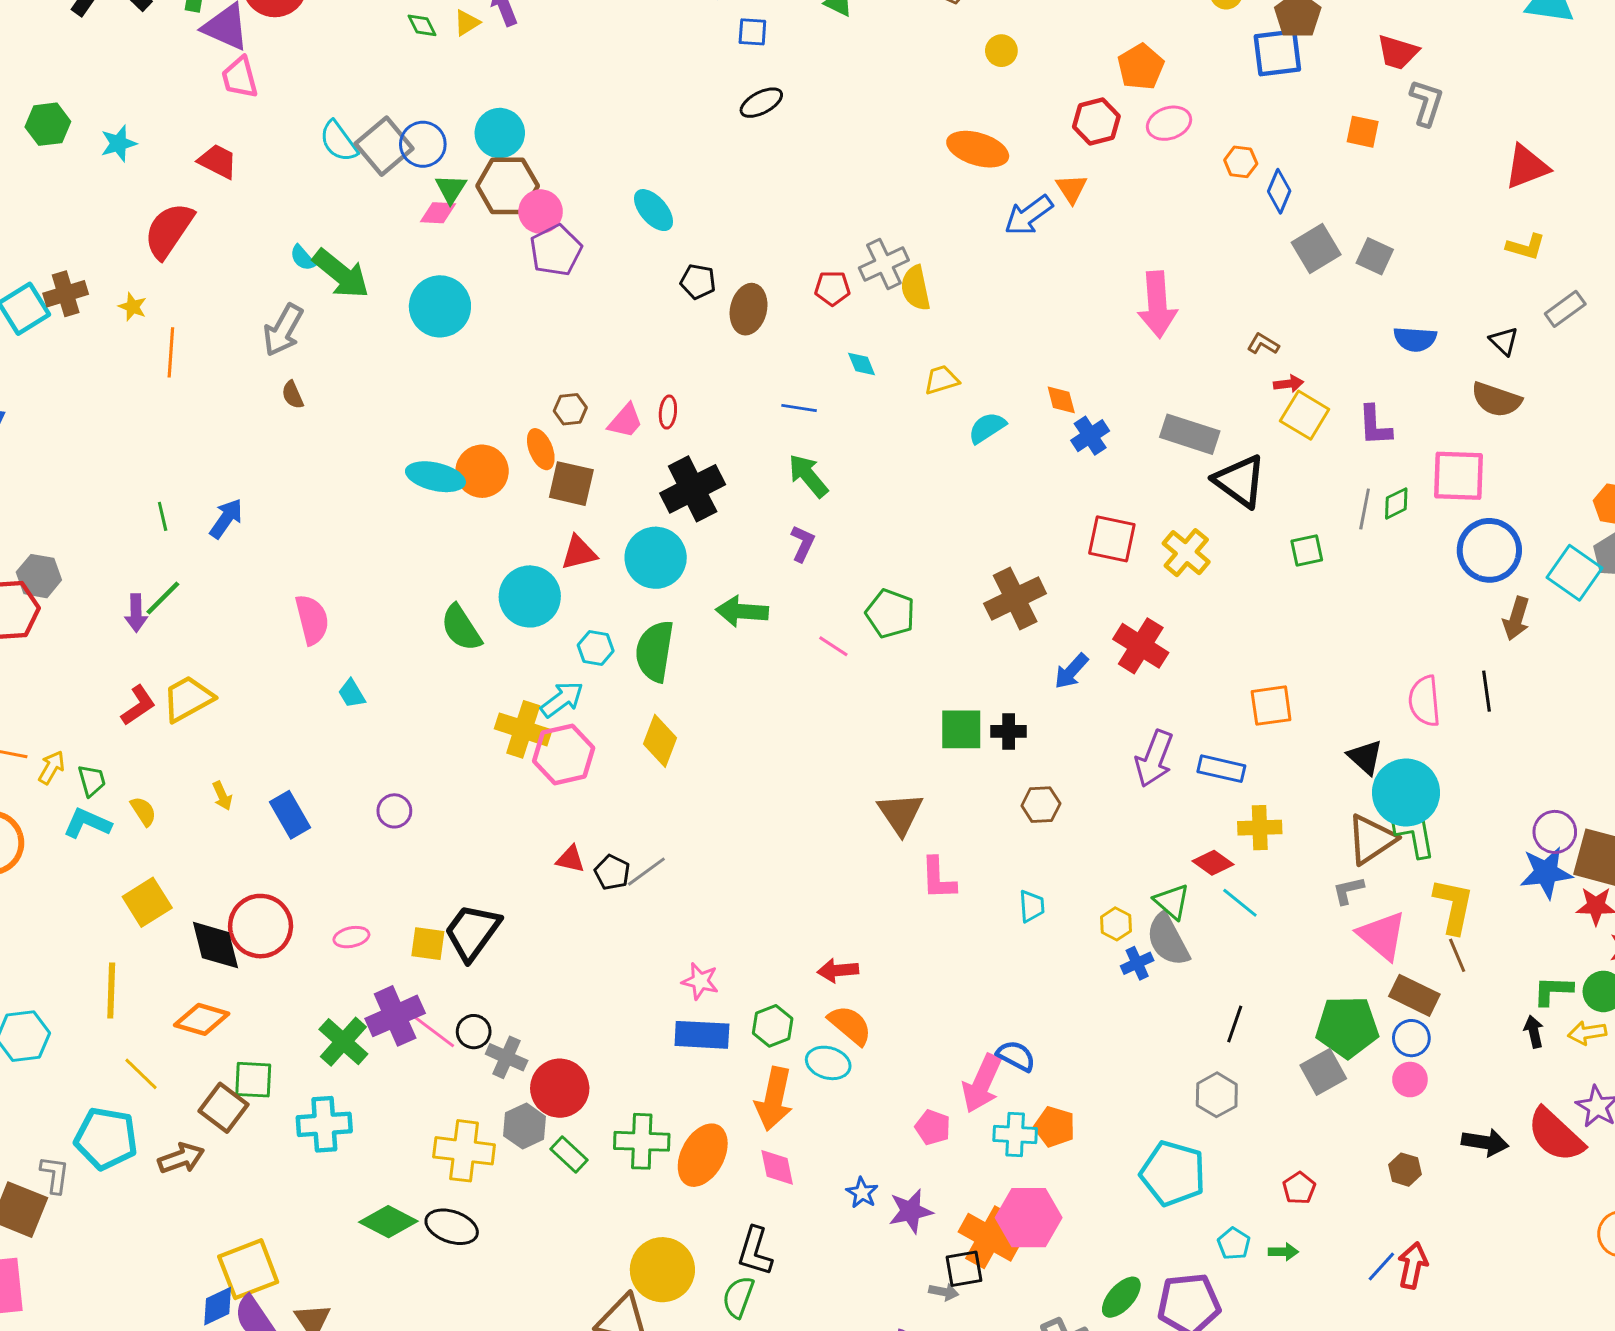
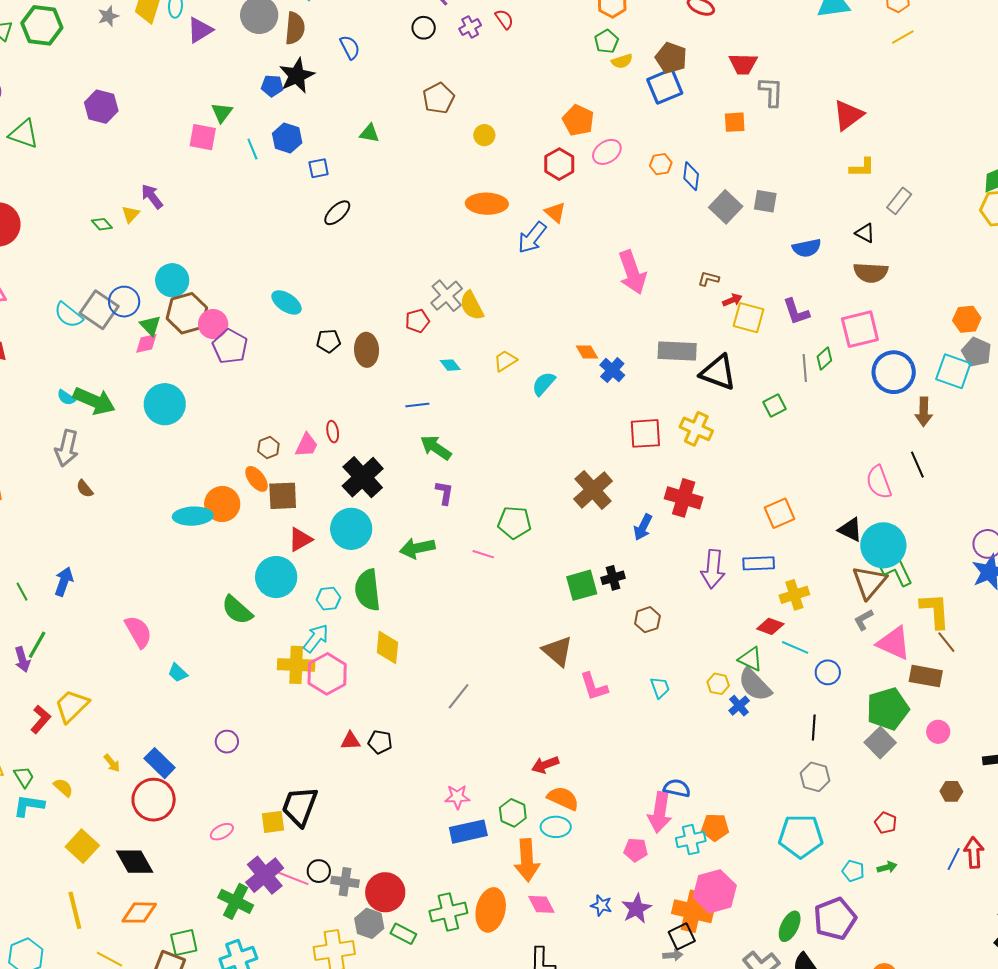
gray line: (646, 872) -> (459, 696), moved
red circle: (261, 926) -> (154, 800), moved
blue circle: (1411, 1038) -> (828, 672), moved

